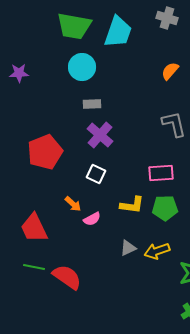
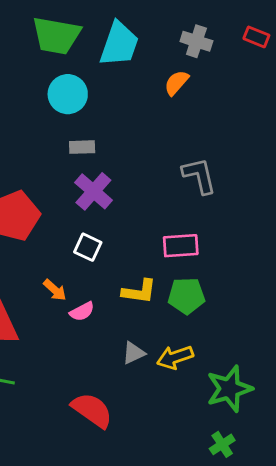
gray cross: (167, 18) -> (196, 41), moved
orange semicircle: (170, 71) -> (176, 83), moved
red semicircle: (67, 277) -> (92, 410), moved

